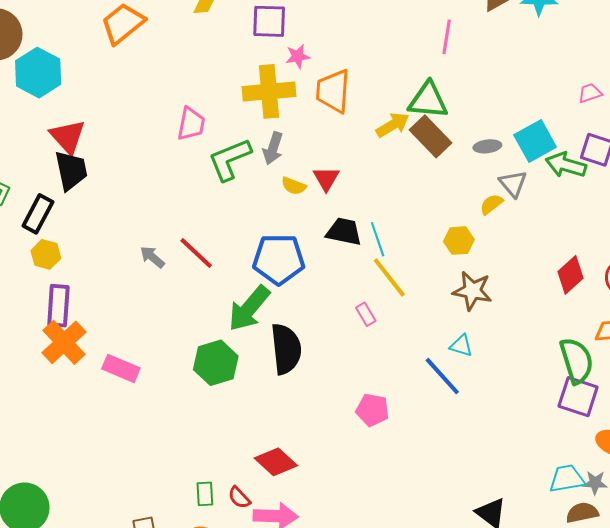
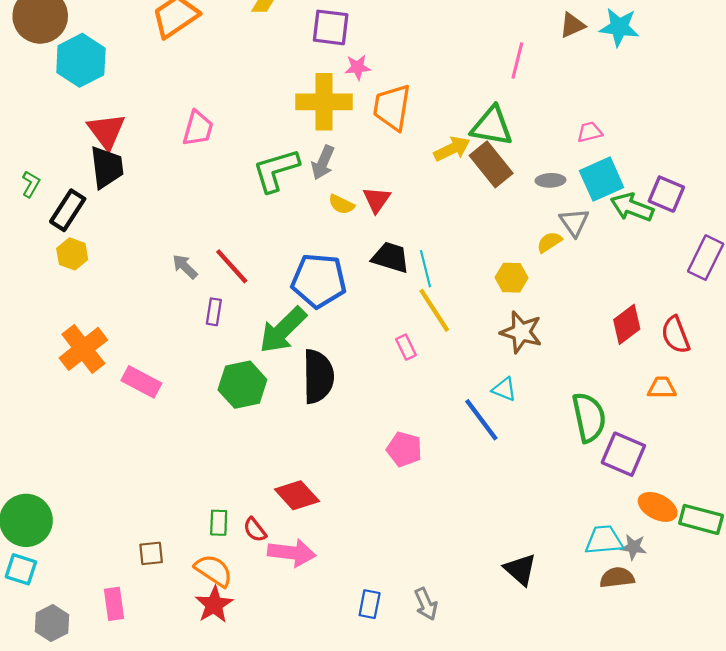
pink trapezoid: (590, 93) -> (590, 132), moved
pink trapezoid: (191, 124) -> (198, 128), moved
purple rectangle: (58, 306) -> (214, 312), moved, size x0.6
green semicircle: (577, 361) -> (589, 417), moved

